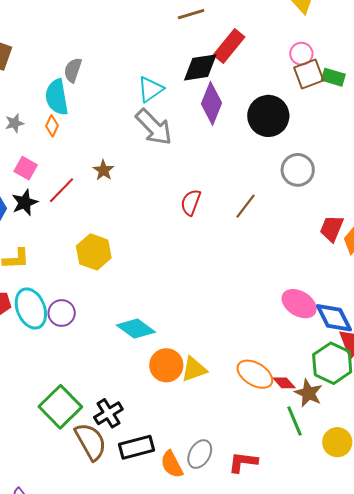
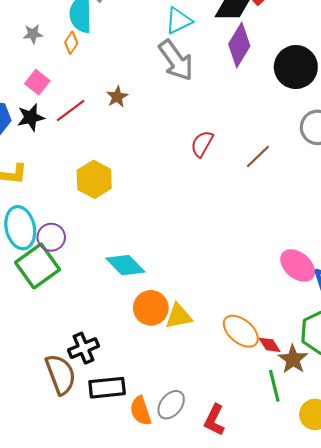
green square: (60, 407) -> (38, 266), moved
red L-shape: (243, 462) -> (214, 420), turned -80

